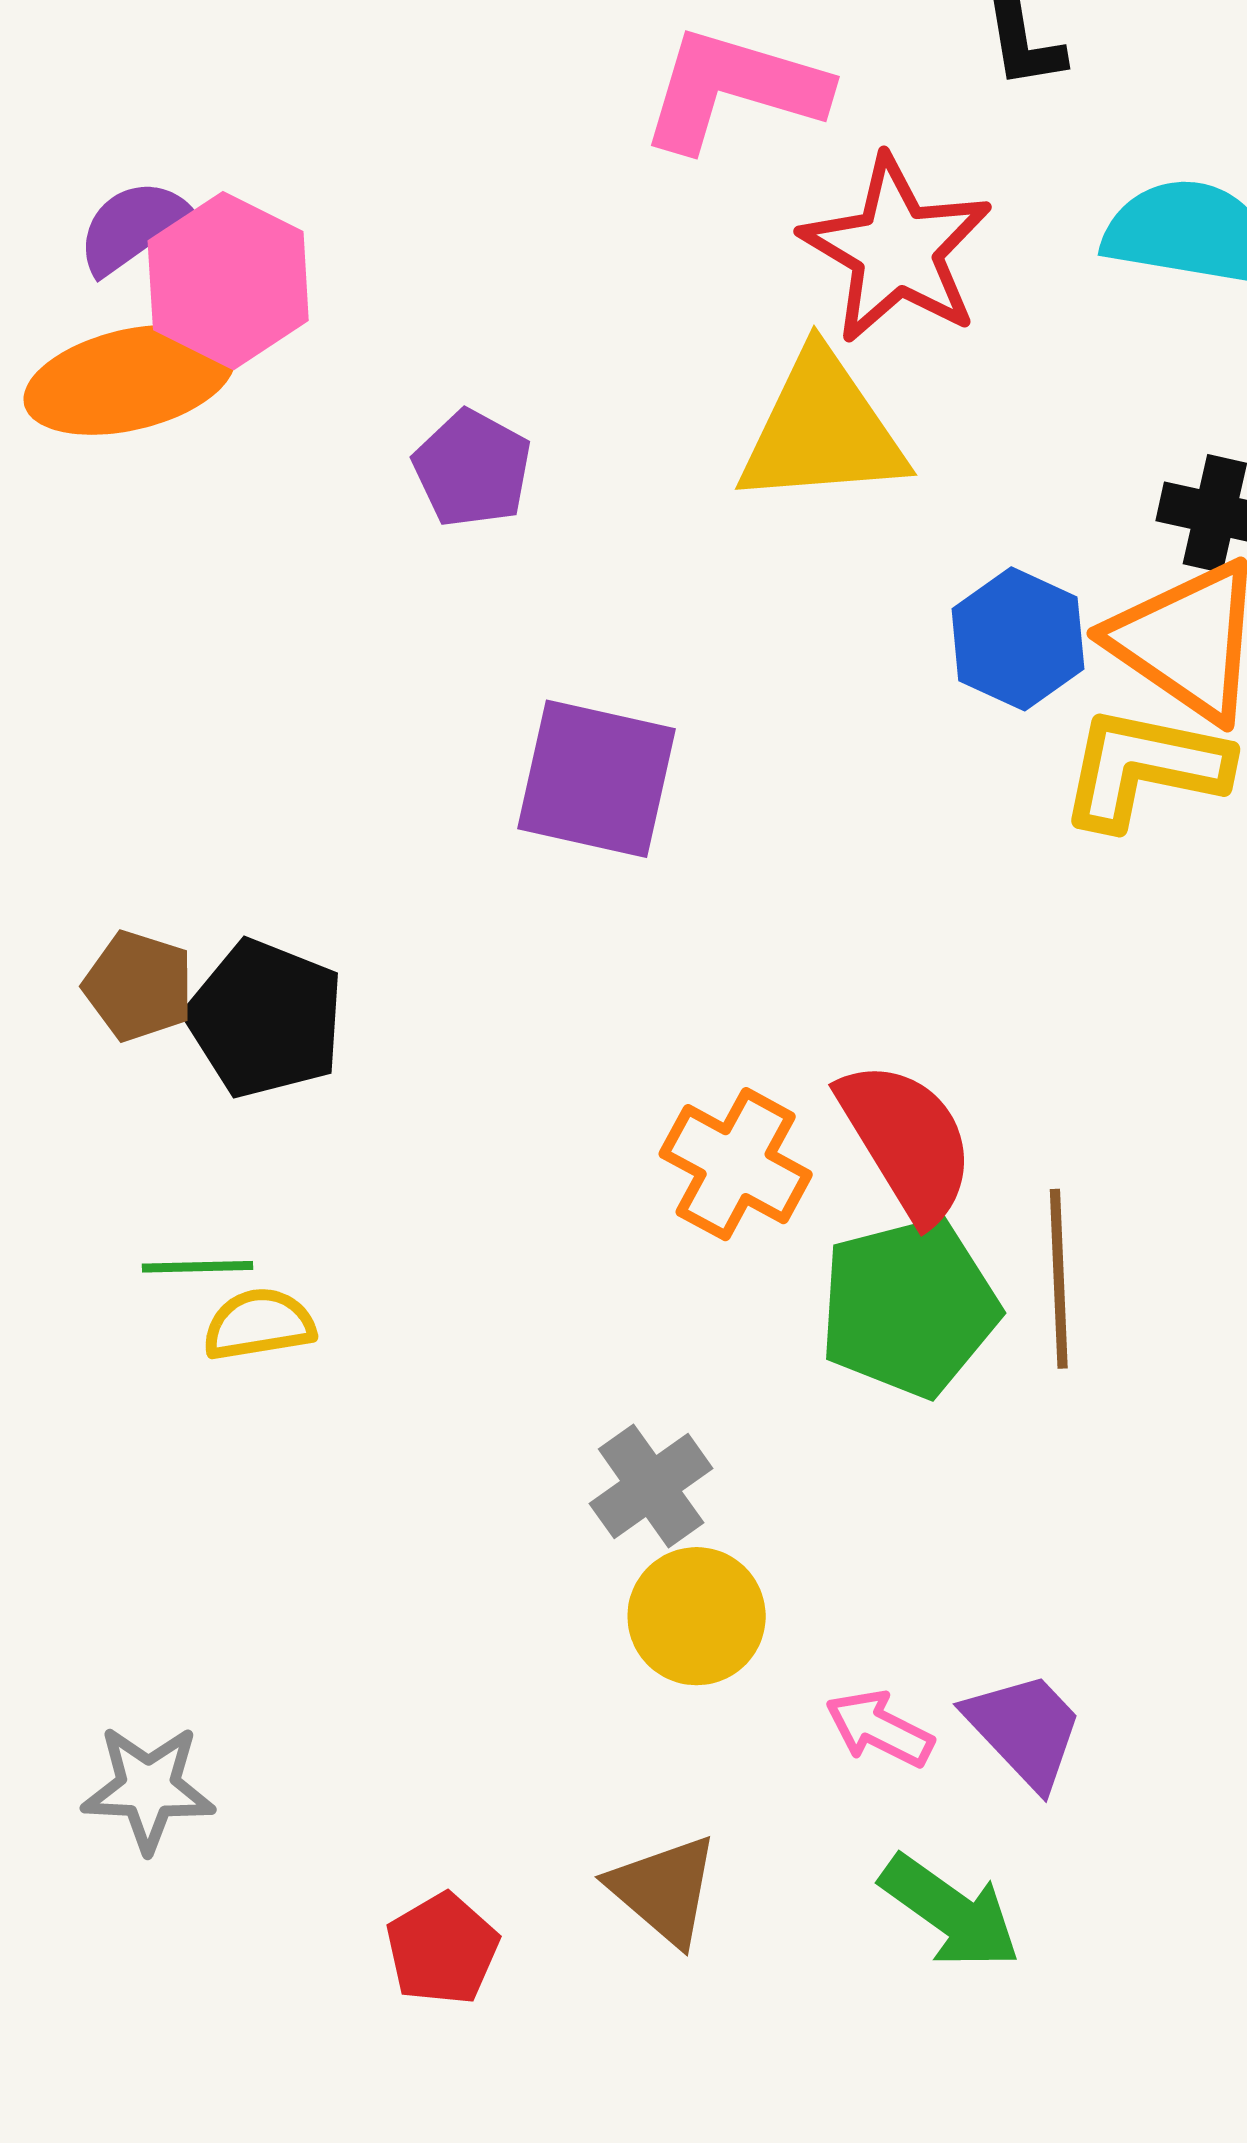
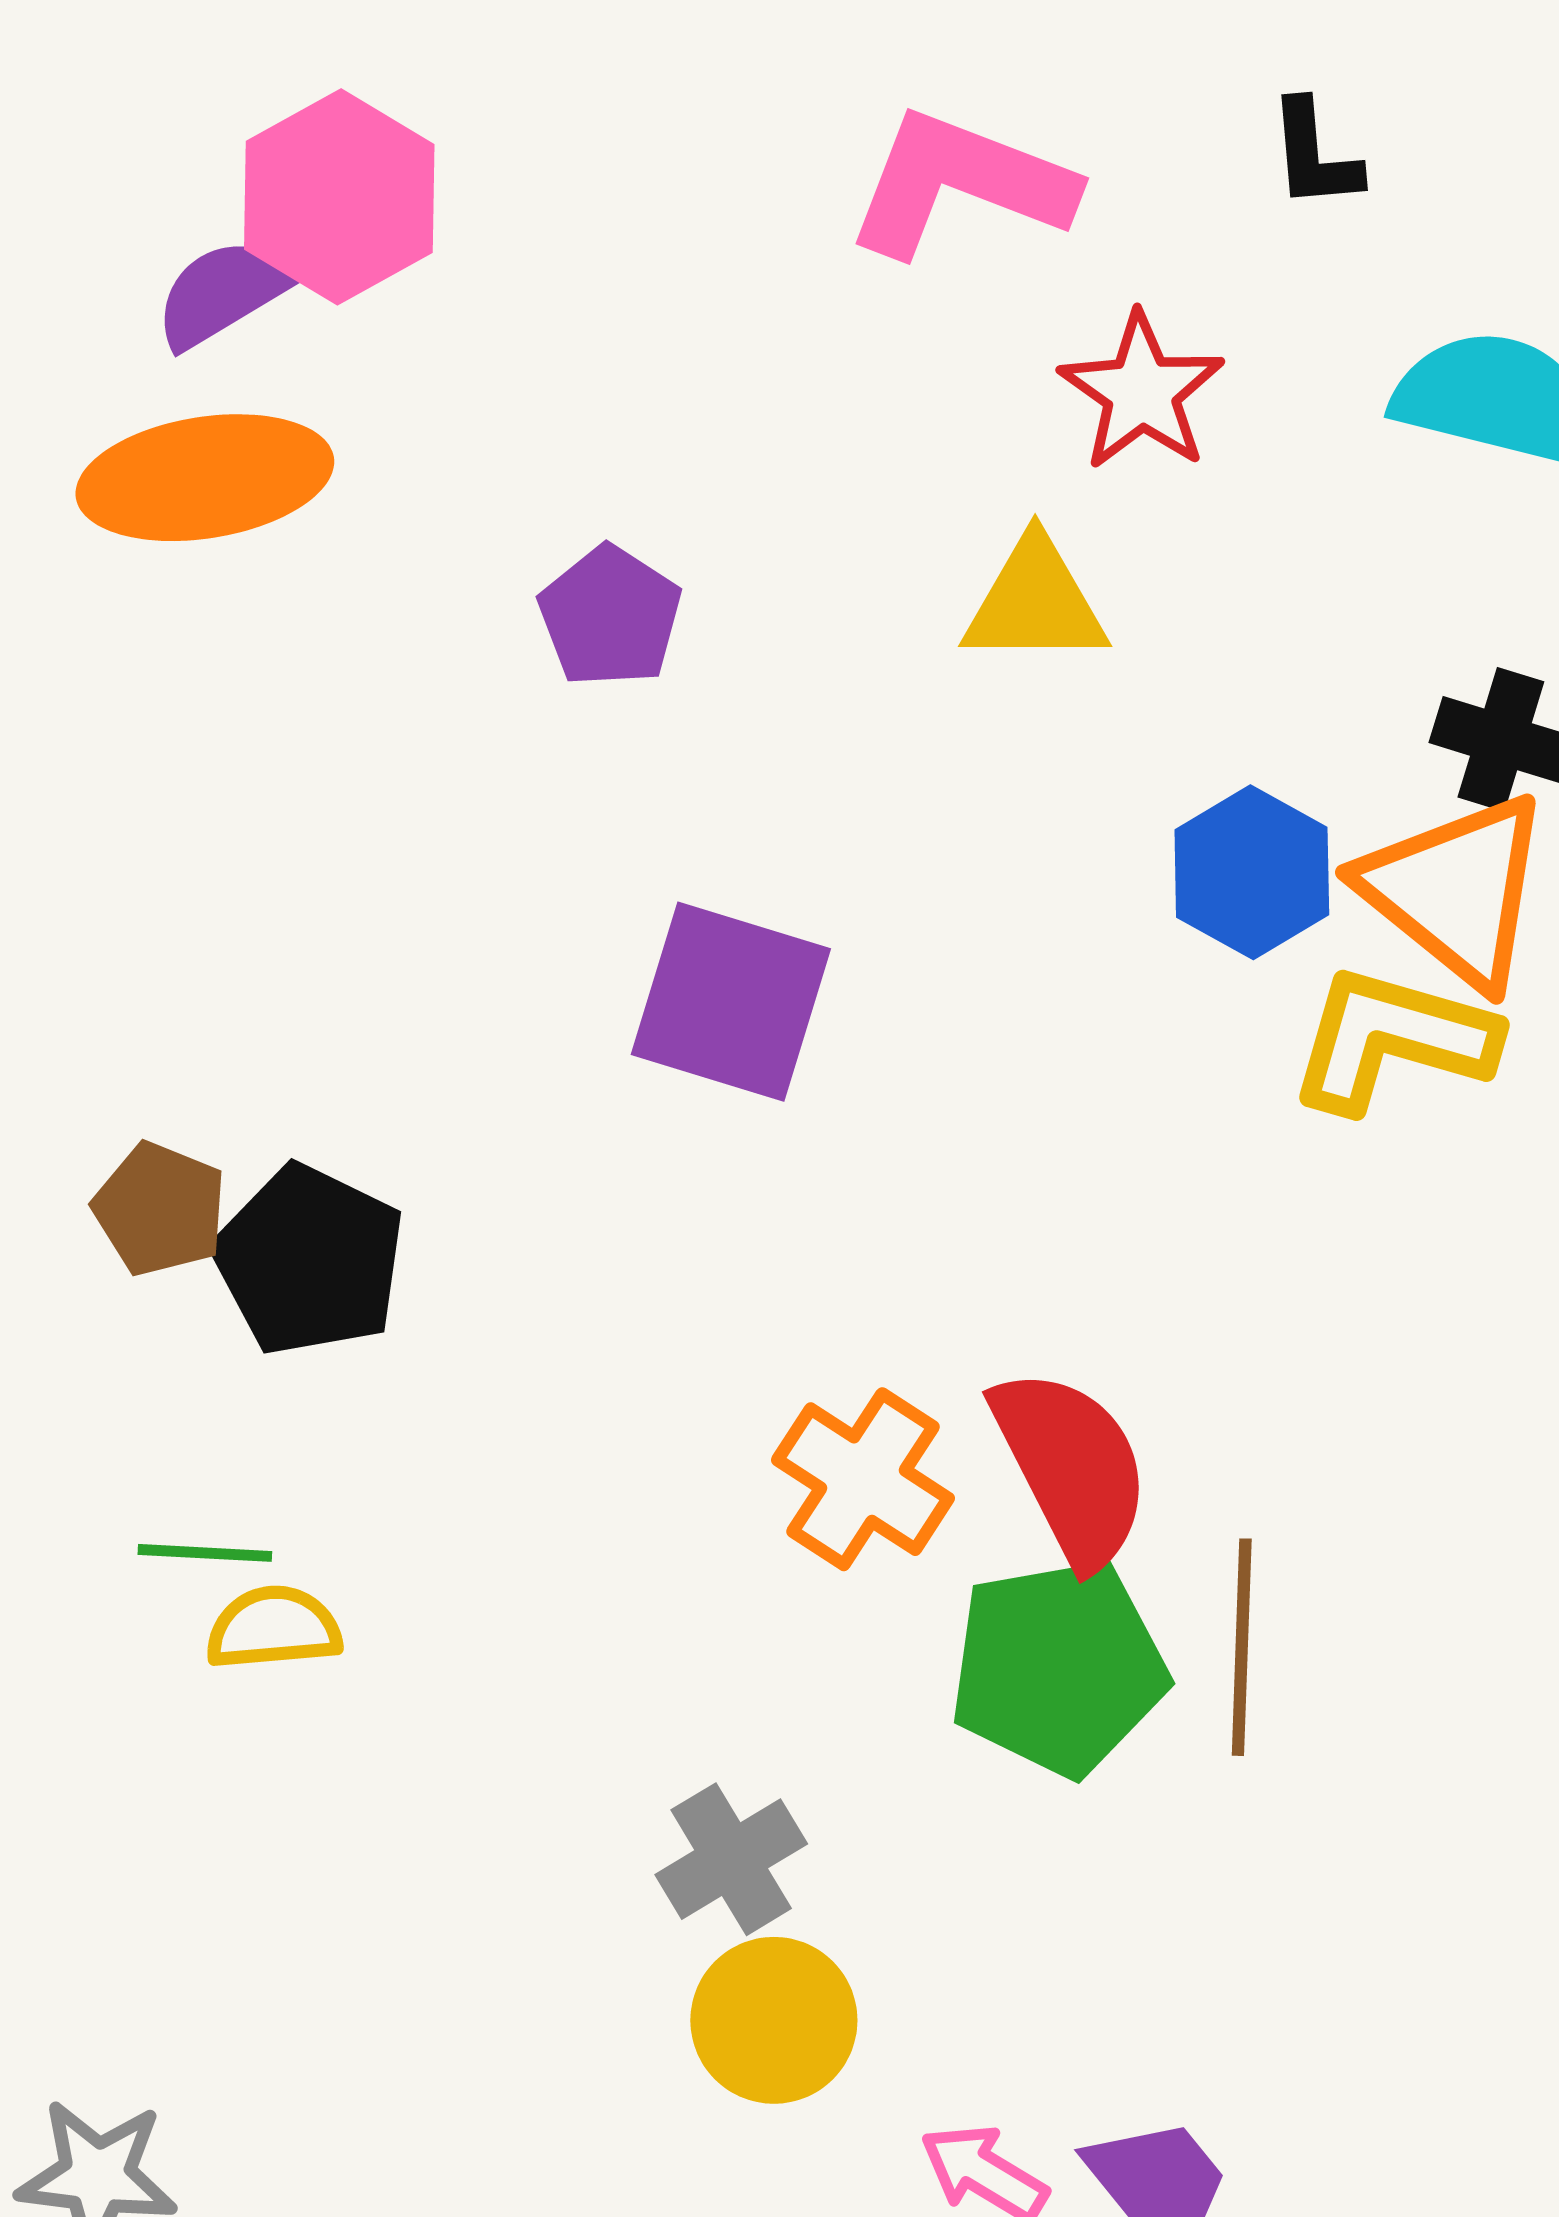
red star: (897, 250) -> (1142, 392), size x0.7
pink hexagon: (228, 281) -> (339, 197), moved
yellow triangle: (822, 430) -> (1035, 602), size x0.7

